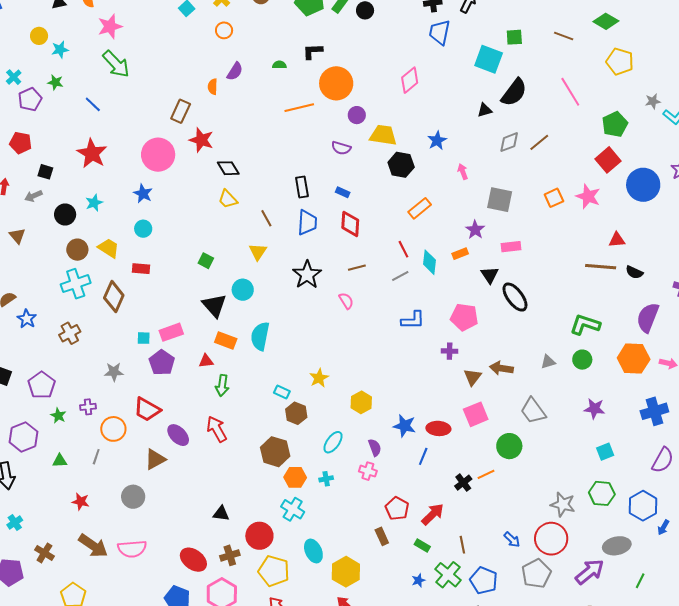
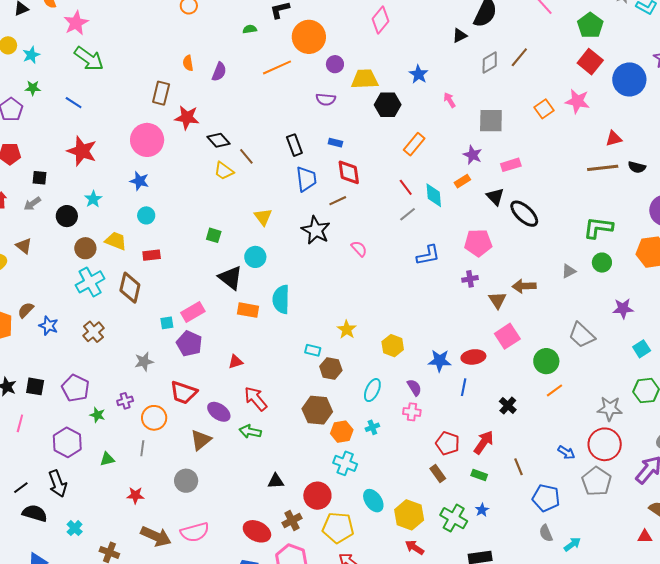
purple semicircle: (235, 71) -> (219, 72), moved
brown line: (266, 218) -> (246, 156), moved
brown line: (357, 268) -> (338, 201), moved
red triangle: (206, 361) -> (236, 362), moved
green arrow: (222, 385) -> (250, 432), moved, turned 105
gray trapezoid: (533, 411) -> (582, 335), moved
orange line: (486, 474) -> (554, 390), moved
green cross: (448, 575) -> (454, 518), moved

